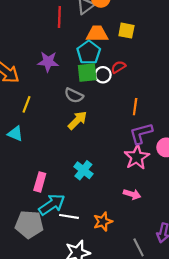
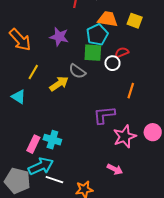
white circle: (103, 75) -> (112, 63), moved
yellow arrow: (77, 120) -> (59, 84), moved
purple L-shape: (141, 133) -> (104, 115), moved
cyan cross: (83, 170) -> (52, 140), moved, turned -30

